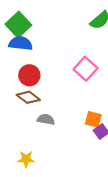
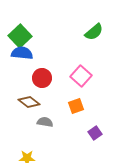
red circle: (29, 75) -> (42, 78), moved
orange square: (93, 119) -> (76, 106), moved, turned -35

